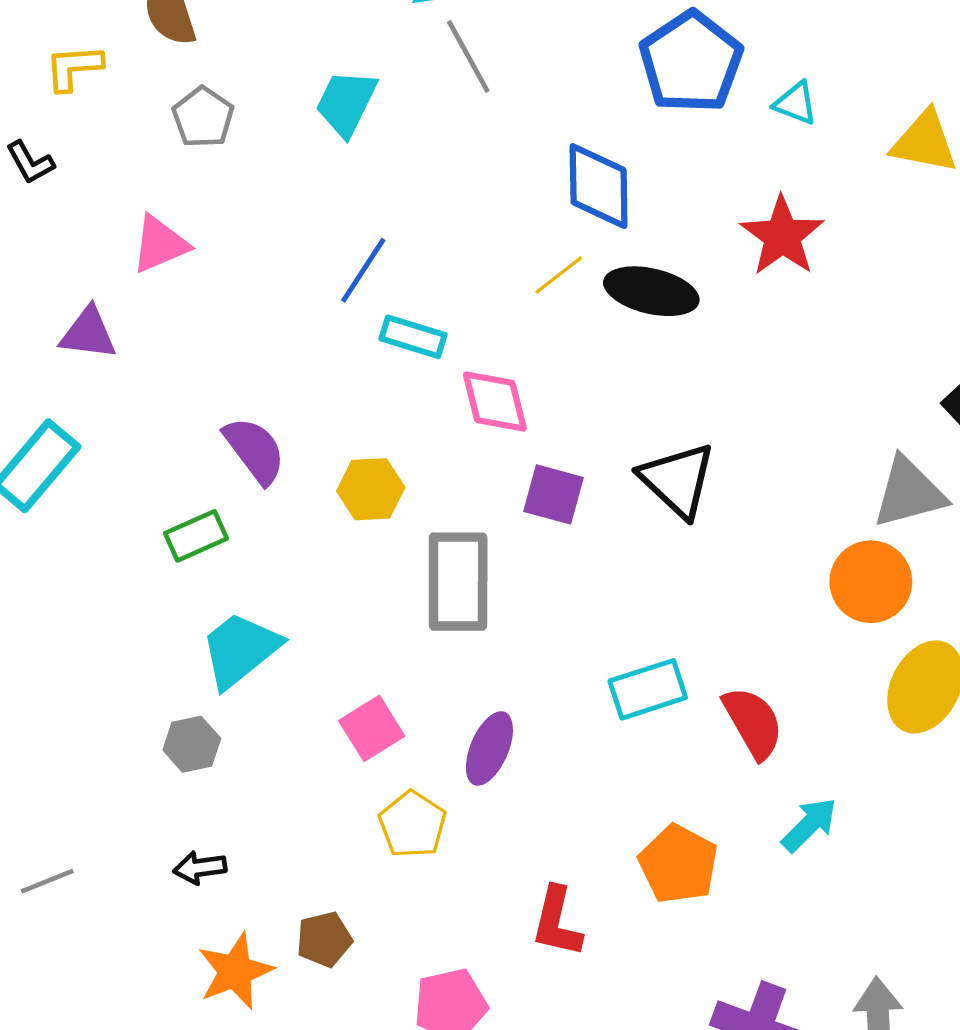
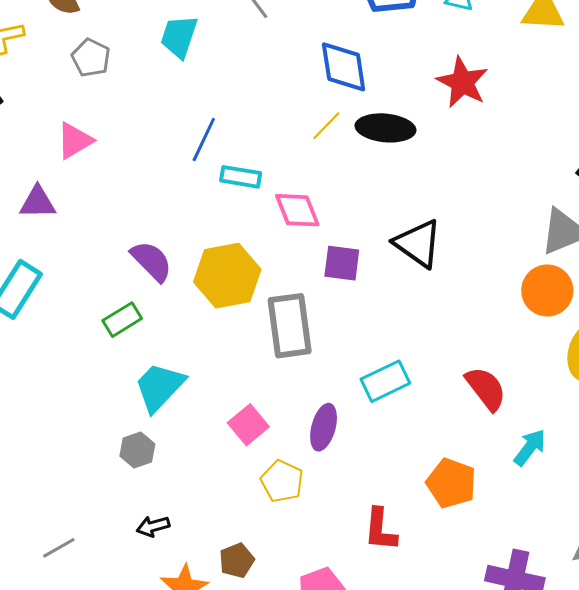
yellow hexagon: (371, 489) -> (227, 276), size x1.6
cyan rectangle: (648, 689) -> (385, 381), moved

